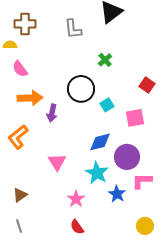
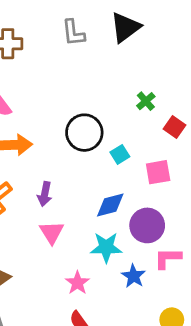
gray L-shape: (73, 29) -> (73, 33), moved
green cross: (105, 60) -> (146, 101), moved
purple arrow: (52, 113) -> (45, 194), moved
cyan star: (97, 173) -> (106, 247), turned -30

